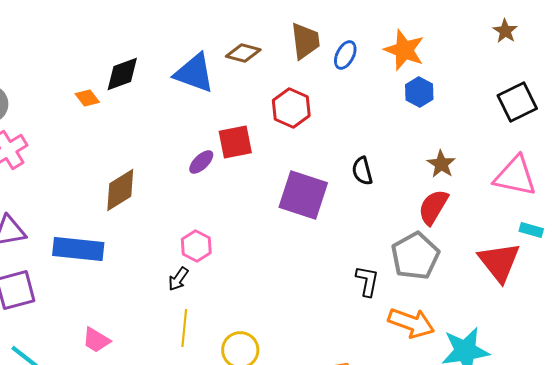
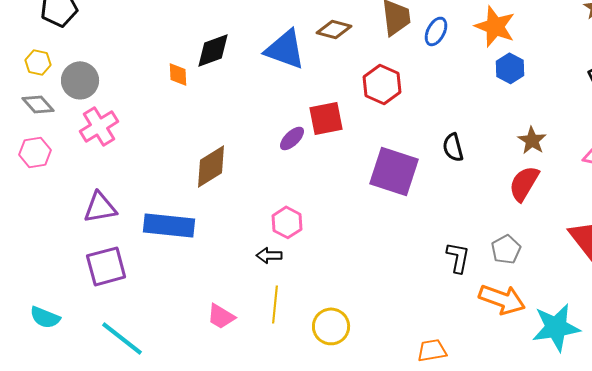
orange diamond: (87, 98) -> (178, 74), turned 35
gray pentagon: (415, 256) -> (506, 249), moved, size x0.6
black arrow: (178, 279) -> (269, 255), turned 55
pink trapezoid: (96, 340) -> (221, 316), moved

